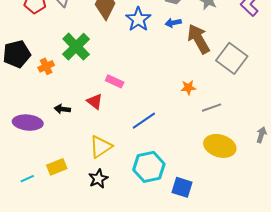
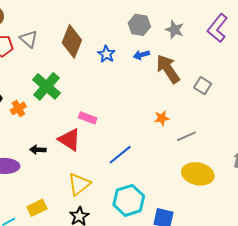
blue star: (138, 19) -> (106, 54), size x0.7
gray square: (232, 58) -> (203, 86), size x0.6
red triangle: (95, 101) -> (69, 140), size x1.4

